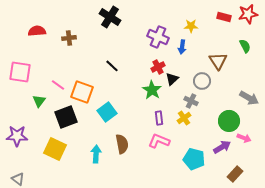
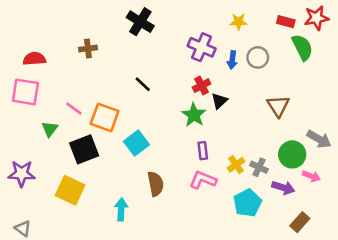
yellow star: (191, 26) -> (239, 22), moved
red semicircle: (37, 31) -> (34, 59), moved
green semicircle: (245, 46) -> (302, 47), moved, size x1.5
brown triangle: (218, 61) -> (278, 106), moved
gray circle: (202, 81) -> (258, 57), moved
gray arrow: (249, 98) -> (319, 139), moved
gray cross: (191, 101) -> (259, 167), moved
yellow cross: (184, 118) -> (236, 165), moved
purple arrow: (222, 147) -> (283, 188), turned 48
cyan arrow: (96, 154) -> (121, 209), moved
cyan pentagon: (194, 159) -> (247, 203), turned 30

